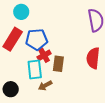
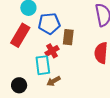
blue pentagon: (37, 40) -> (49, 24), moved
brown rectangle: (58, 64) -> (68, 37), moved

